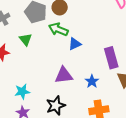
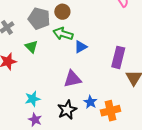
purple rectangle: (111, 58) -> (118, 57), turned 35
blue star: (92, 81) -> (90, 102), moved

